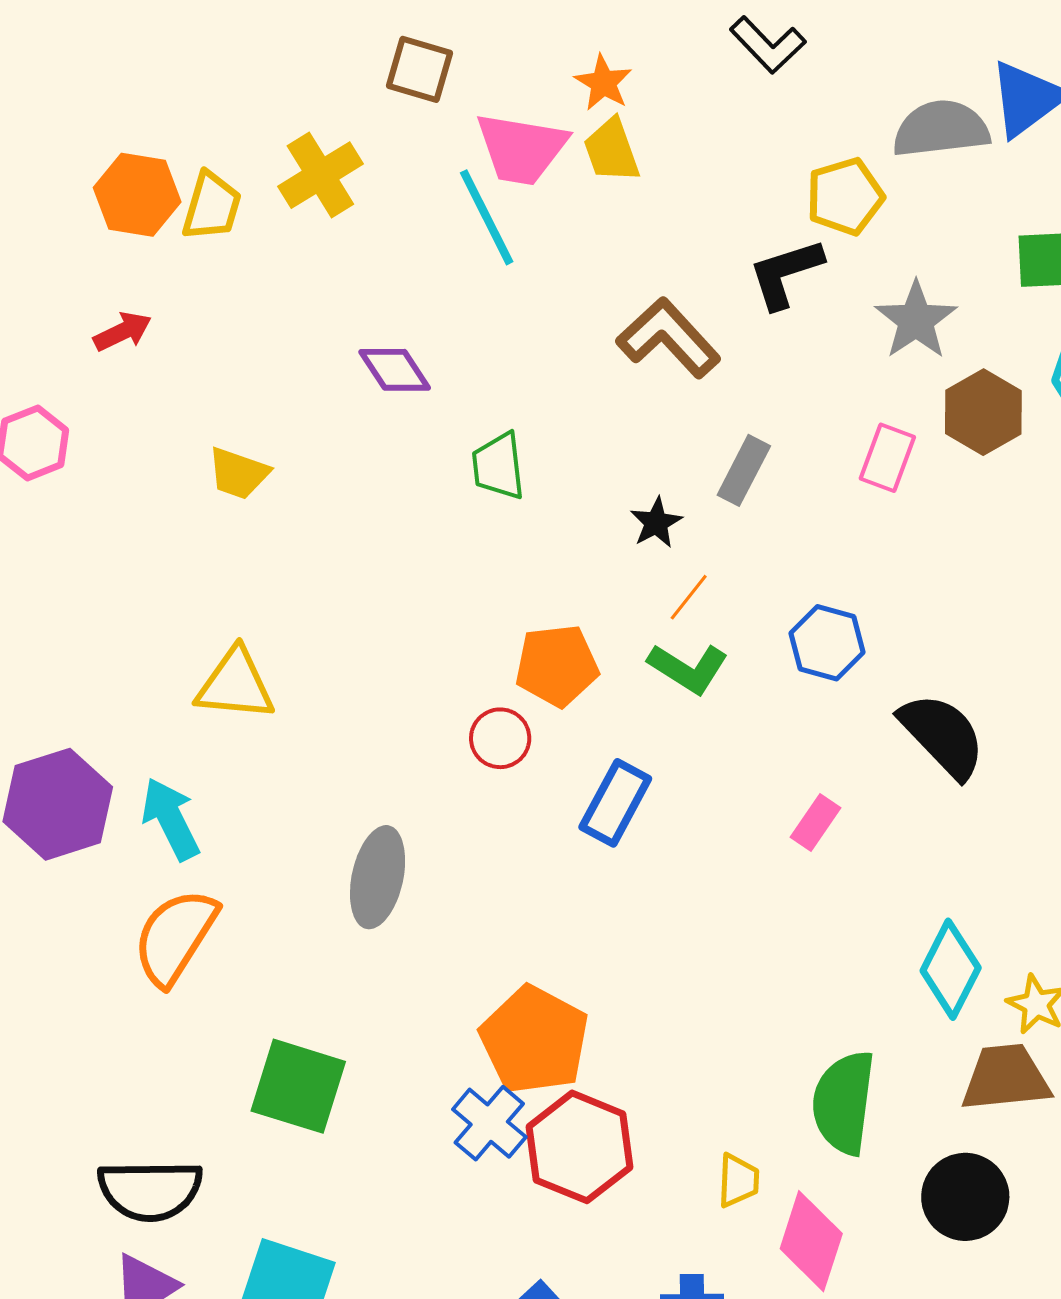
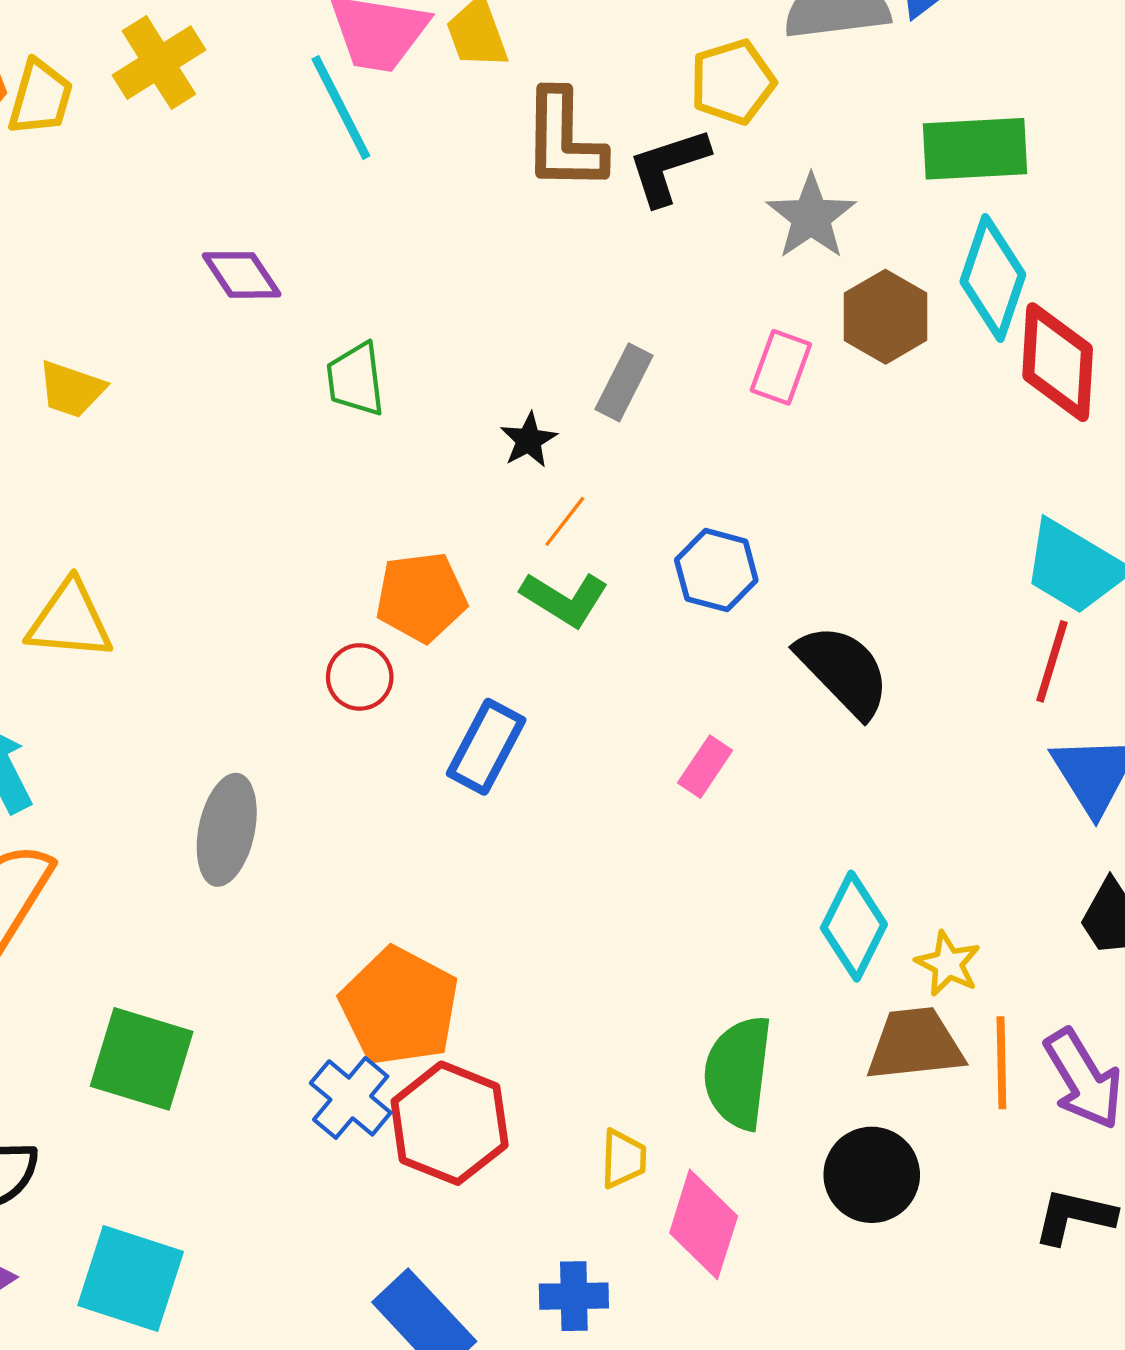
brown L-shape: (668, 338) -> (564, 140), moved, turned -136

